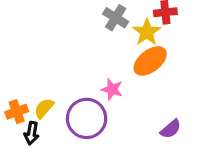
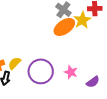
orange ellipse: (150, 61) -> (64, 27), moved
pink star: (112, 89) -> (71, 72), moved

